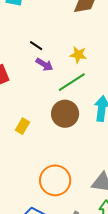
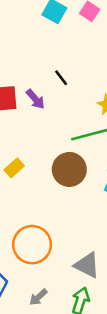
purple arrow: (44, 65) -> (35, 99), moved

